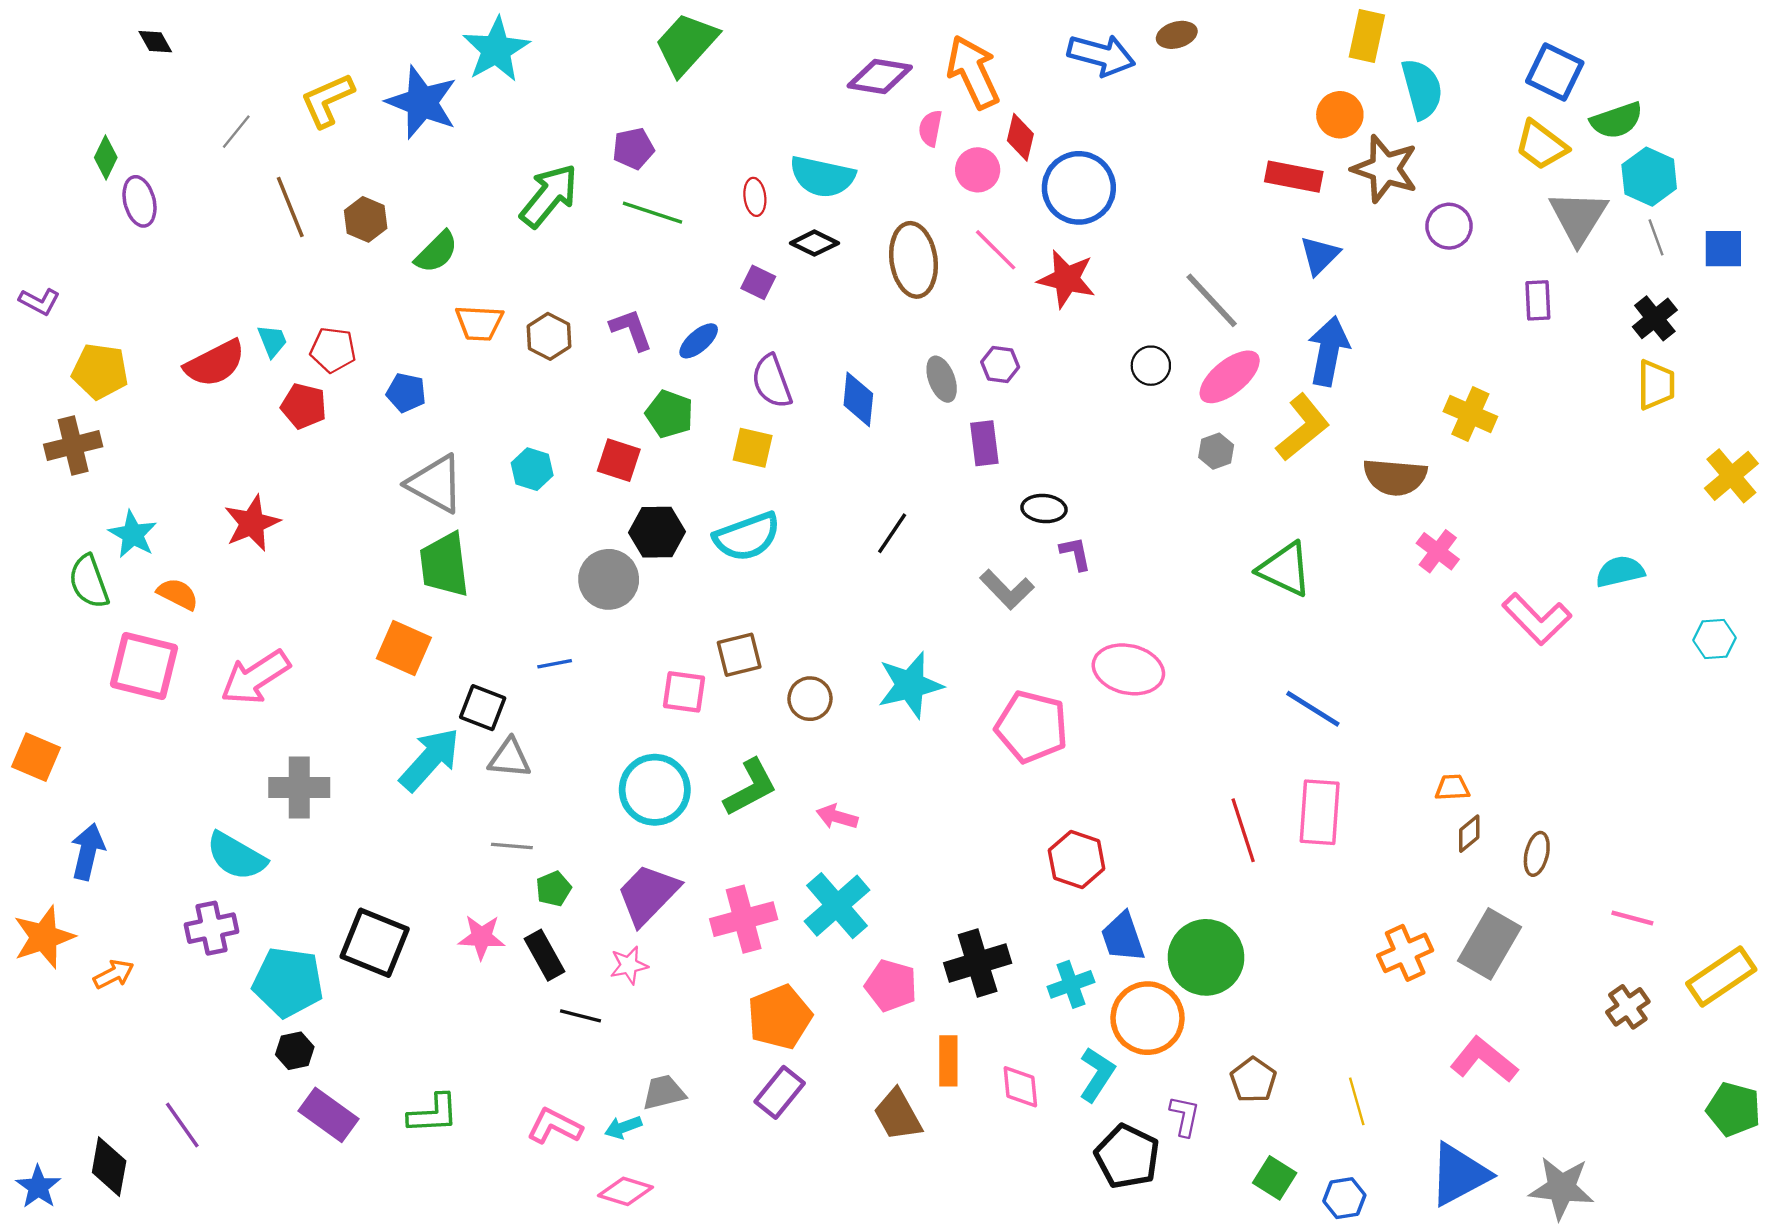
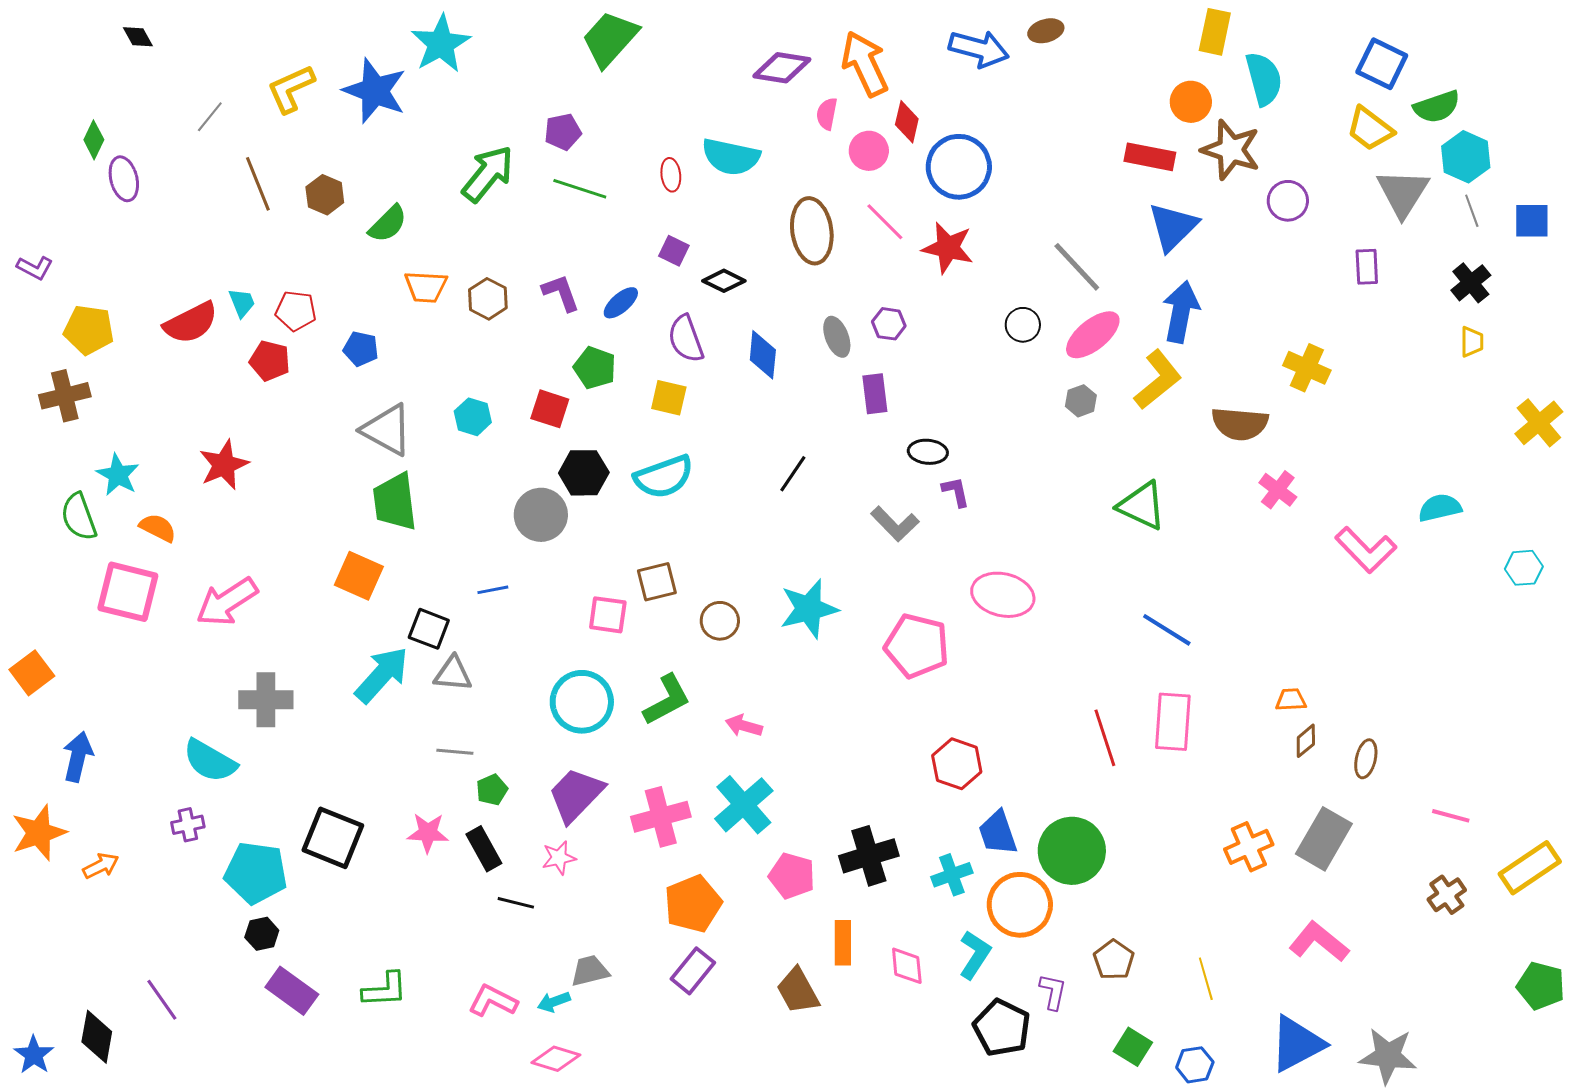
black diamond: (814, 243) -> (724, 281), moved
blue triangle: (1320, 255) -> (1173, 227), size x1.4
yellow trapezoid: (1656, 385) -> (1472, 342), size x0.7
orange square: (36, 757) -> (32, 673), turned 30
purple cross: (211, 928) -> (188, 825), size x0.7

